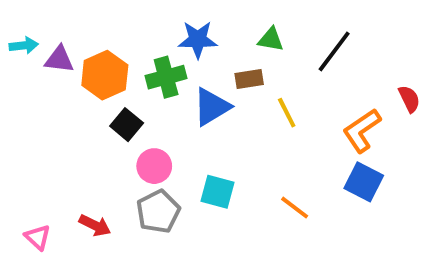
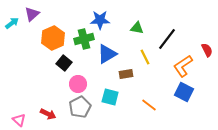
green triangle: (271, 40) -> (137, 28), moved
cyan arrow: (24, 45) -> (12, 23), turned -32
black line: (334, 51) -> (167, 39), moved
purple triangle: (59, 59) -> (32, 14), moved, turned -49
brown rectangle: (249, 79) -> (126, 74), moved

